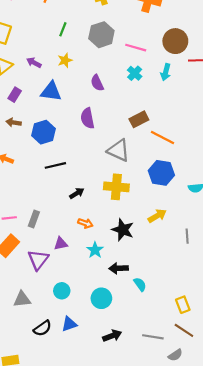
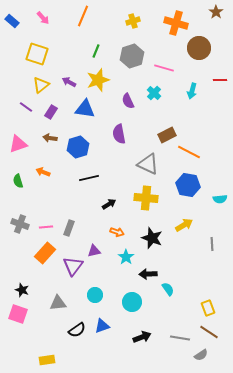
brown circle: (175, 41) -> (199, 48), moved
yellow star: (65, 60) -> (98, 80), size x1.6
cyan cross: (135, 73) -> (154, 93), moved

